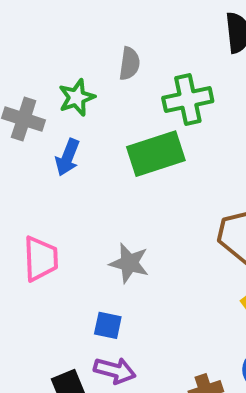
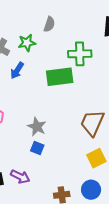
gray semicircle: (130, 64) -> (49, 24), moved
blue square: (108, 325) -> (37, 148), moved

